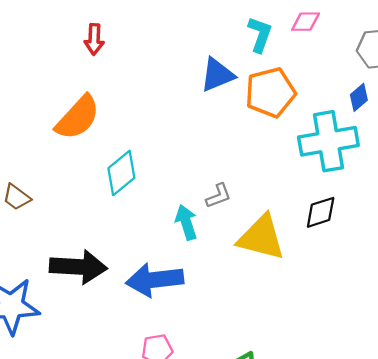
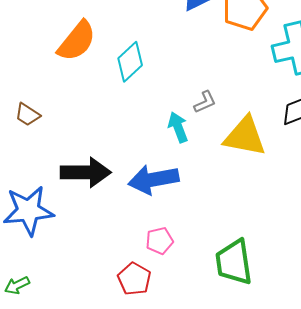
cyan diamond: (121, 173) -> (130, 62), moved

